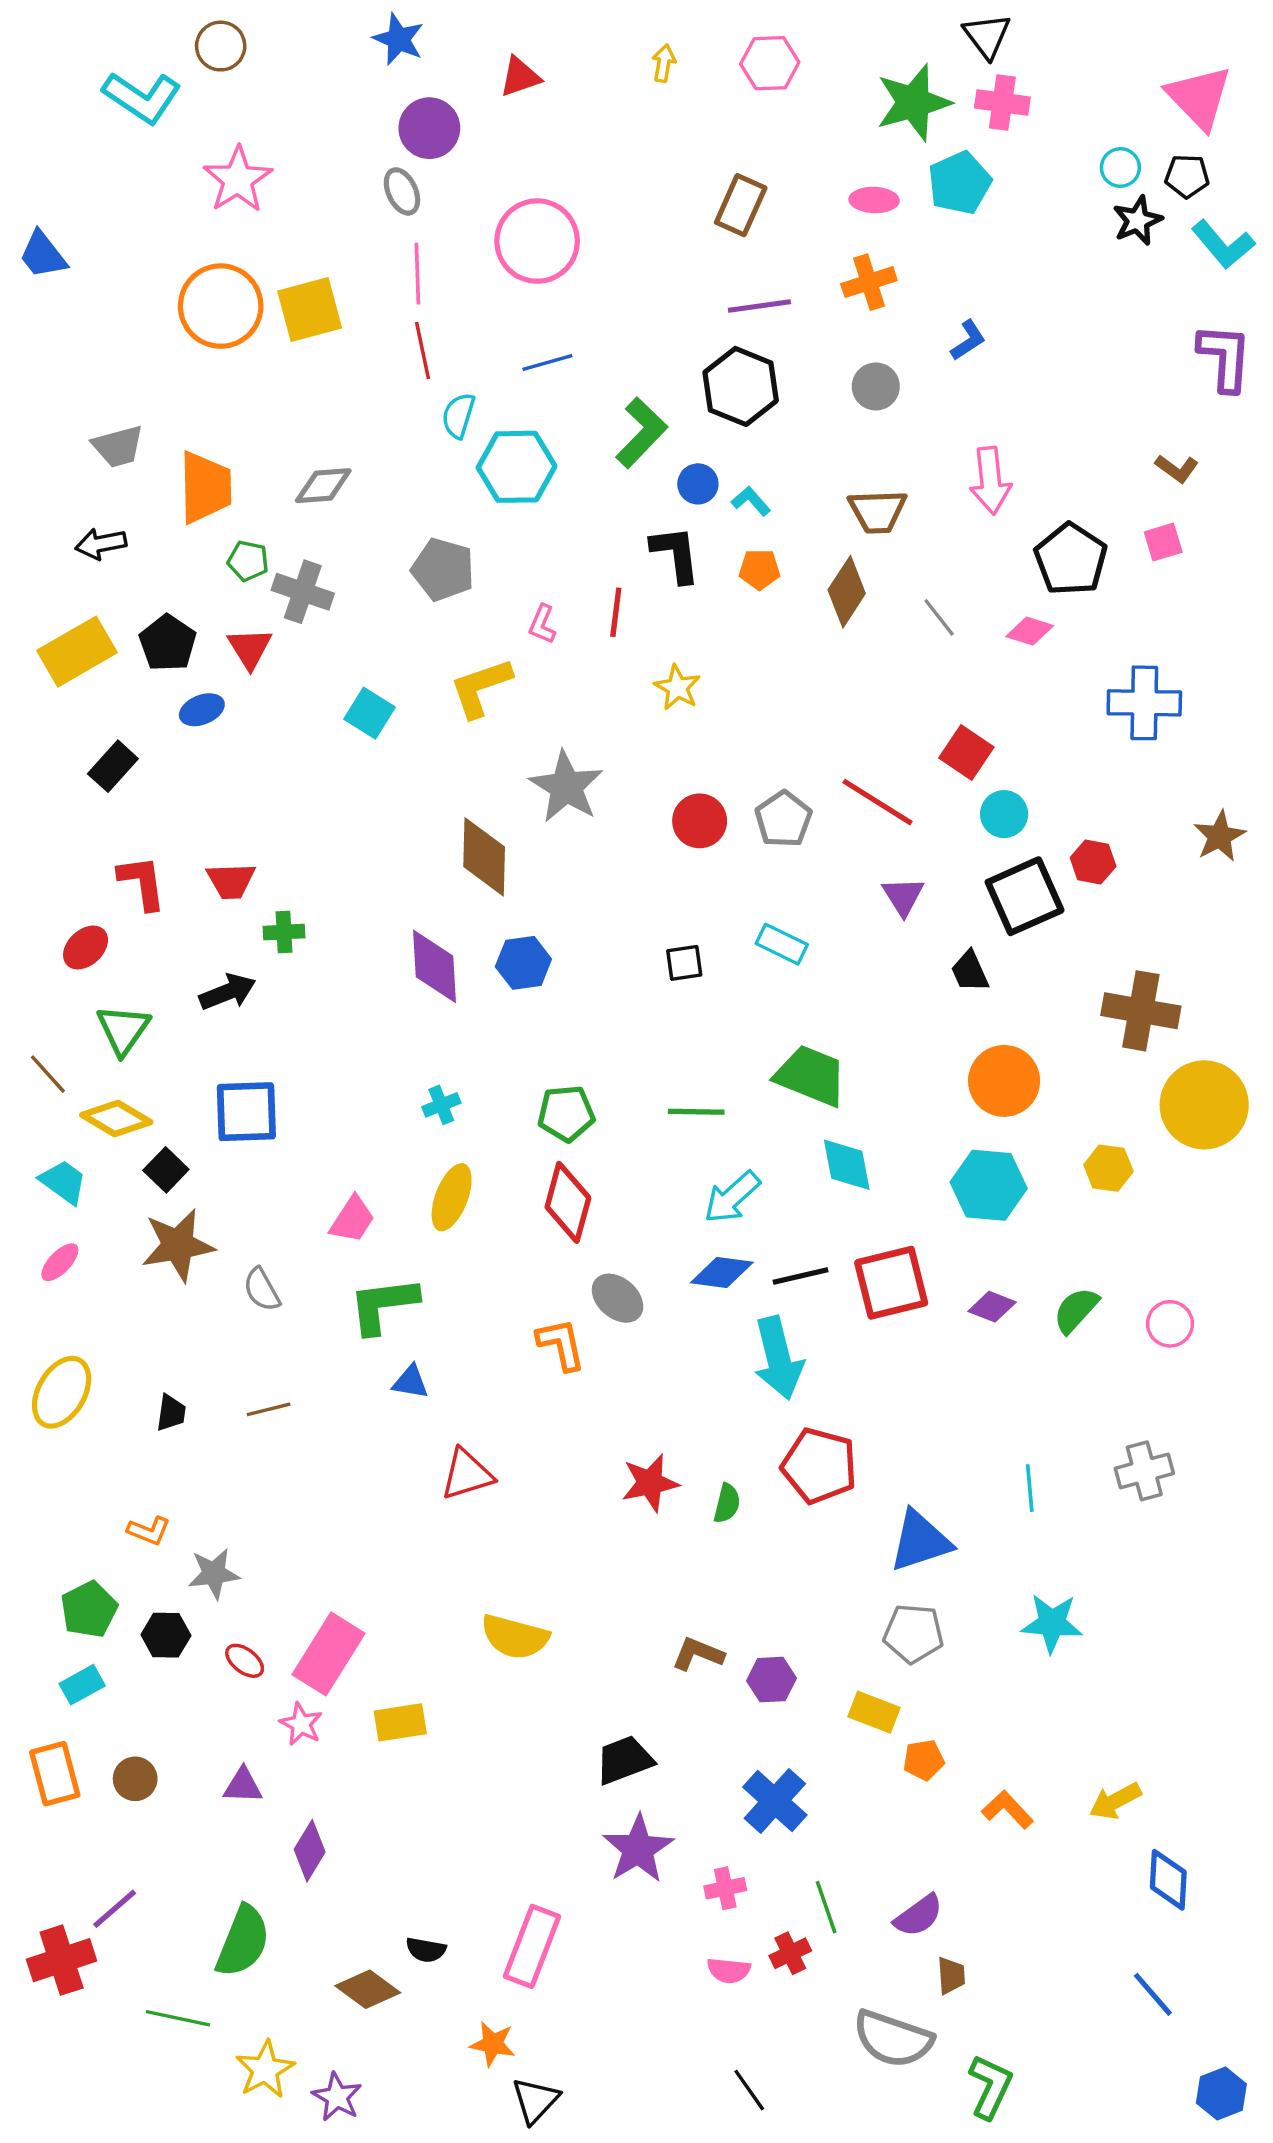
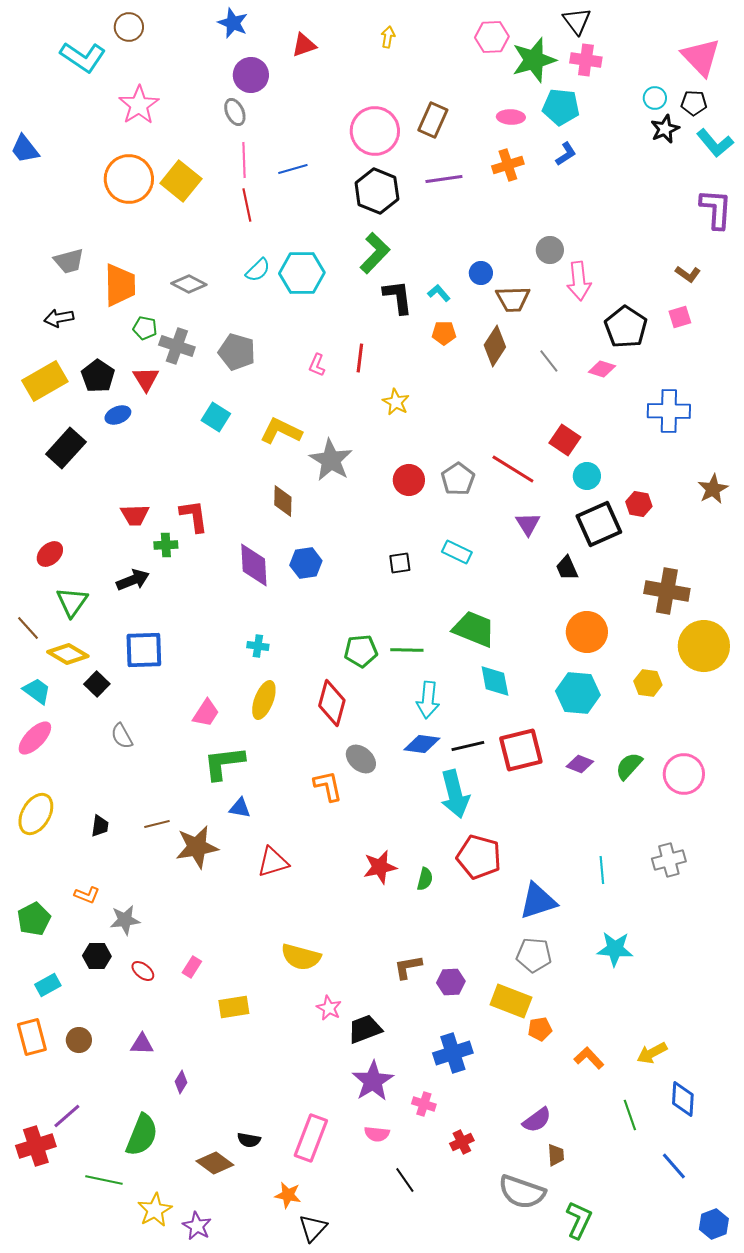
pink hexagon: (770, 63) -> (492, 37), moved
cyan pentagon: (960, 183) -> (561, 107), turned 30
pink circle: (537, 241) -> (375, 131), moved
yellow square: (310, 309) -> (181, 181), turned -36
blue L-shape: (968, 340) -> (566, 154), moved
blue line: (547, 362) -> (293, 169), moved
black hexagon: (741, 386) -> (377, 191), moved
gray circle: (876, 386) -> (550, 250), moved
cyan semicircle: (458, 416) -> (258, 270), moved, turned -152
blue circle: (698, 484) -> (481, 273), moved
gray diamond: (323, 486) -> (189, 284), turned 32
black L-shape: (676, 554) -> (398, 297), moved
gray pentagon: (443, 569) -> (237, 352), moved
yellow L-shape: (481, 687) -> (281, 431), moved, turned 45
black rectangle: (113, 766) -> (66, 448), size x1.4
brown diamond: (484, 857) -> (283, 501), size x0.7
red L-shape: (142, 882) -> (194, 516), moved
cyan cross: (441, 1105) -> (258, 646), turned 30
green pentagon: (566, 1113) -> (361, 651), moved
cyan arrow: (732, 1197) -> (428, 700), turned -42
brown star: (178, 1245) -> (197, 847), moved
pink ellipse: (60, 1262) -> (35, 738), size x1.5
gray semicircle: (262, 1290) -> (122, 736), moved
pink circle: (1170, 1324) -> (684, 774), size x1.5
green pentagon: (89, 1609) -> (34, 919), moved
pink rectangle: (328, 1654) -> (192, 967), size x0.5
brown L-shape: (698, 1654) -> (408, 967), turned -32
yellow rectangle: (874, 1712) -> (511, 1001), size x1.4
pink star: (301, 1724) -> (329, 1008), moved
blue cross: (775, 1801) -> (453, 1053), turned 30
purple diamond: (310, 1851) -> (181, 1082), size x0.7
pink cross: (725, 1888) -> (424, 1104), turned 30
green line: (826, 1907) -> (630, 1115), moved
pink semicircle: (729, 1970) -> (377, 1134), moved
black line: (749, 2090) -> (405, 1180), moved

